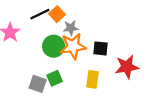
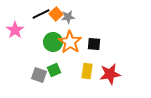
gray star: (71, 28) -> (68, 17), moved
orange star: (73, 46) -> (70, 42), turned -30
red star: (127, 67) -> (110, 74), moved

